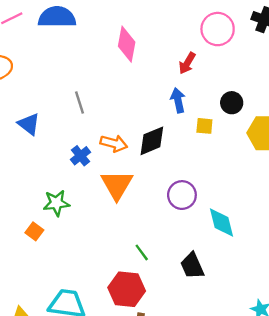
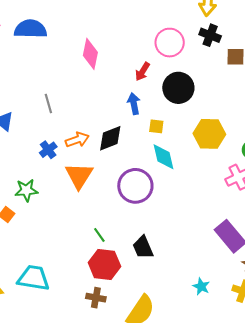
black circle: (232, 103) -> (178, 88), moved, size x1.6
orange arrow: (114, 143) -> (77, 140), turned -35
purple circle: (182, 195) -> (135, 186), size x1.4
cyan diamond: (221, 223) -> (164, 157), moved
red hexagon: (127, 289) -> (104, 265), moved

